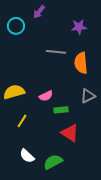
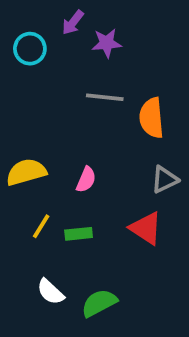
purple star: (79, 27) -> (107, 43), moved
pink semicircle: (46, 96) -> (86, 180), turned -40
green rectangle: (61, 110) -> (79, 234), moved
red triangle: (70, 133) -> (146, 228), moved

